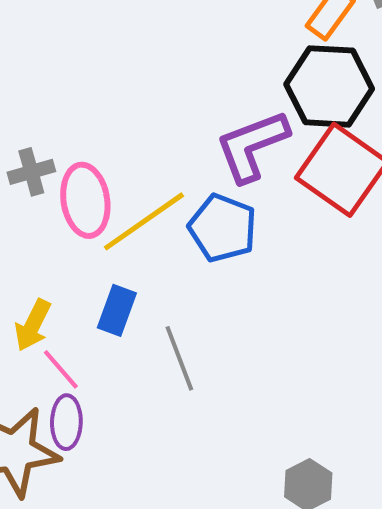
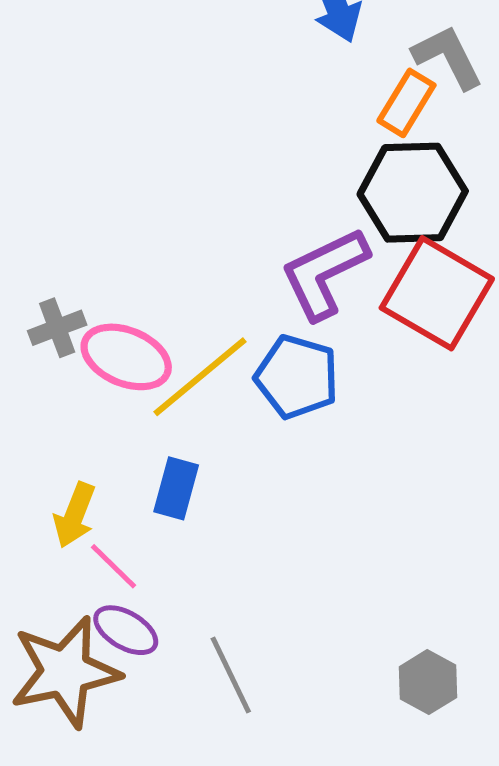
pink ellipse: (85, 200) -> (126, 357), turned -54
gray line: (179, 358) -> (231, 675), moved
purple ellipse: (66, 422) -> (126, 630), turned -56

